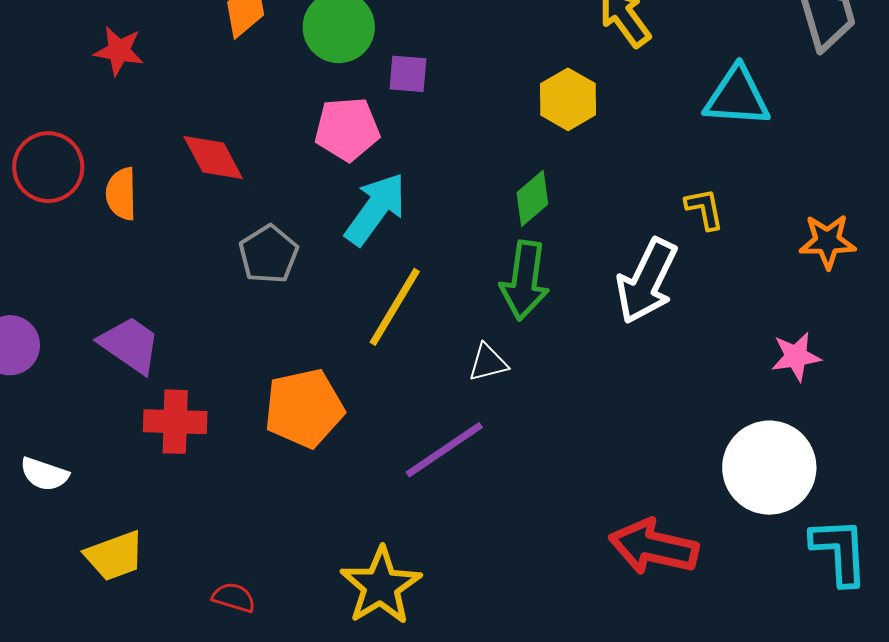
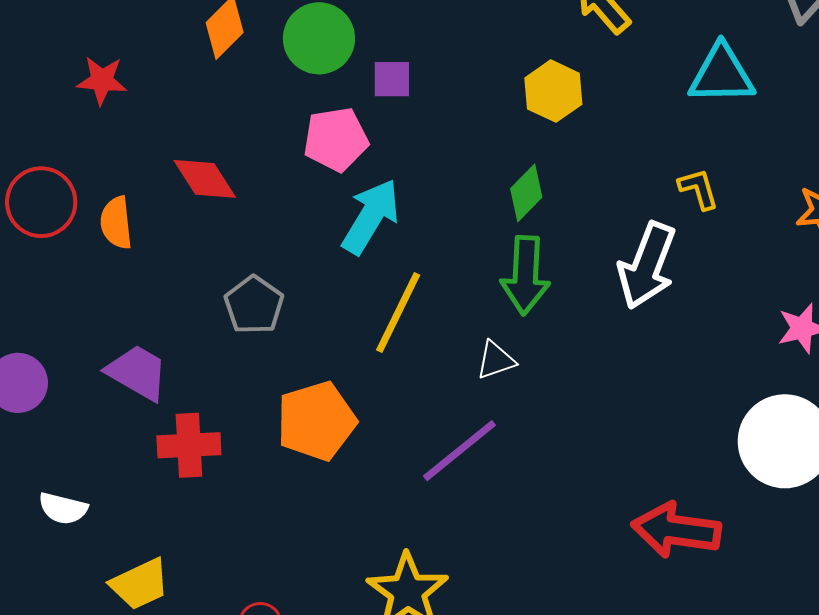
gray pentagon: (269, 254) -> (254, 305), moved

